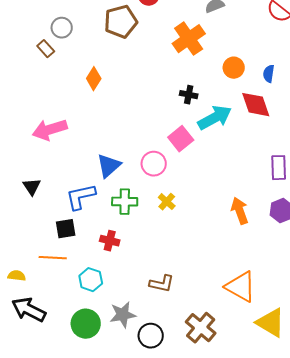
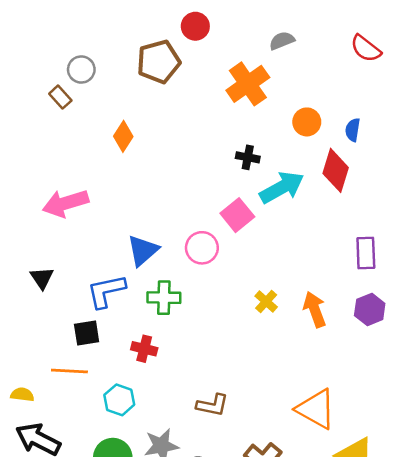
red diamond: (256, 105) -> (336, 170), turned 36
yellow cross: (167, 202) -> (266, 302), moved

